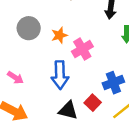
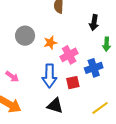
blue cross: (113, 83) -> (94, 68), moved
red square: (93, 103) -> (73, 83), moved, turned 32

